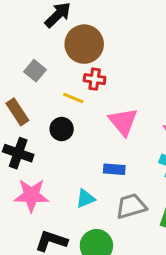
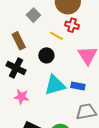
pink star: (31, 195) -> (21, 97), size x0.7
cyan triangle: (85, 199) -> (55, 85), moved, size x1.6

